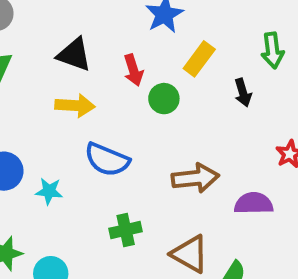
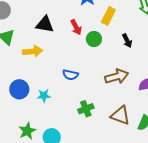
black arrow: (243, 93) -> (127, 41), moved
yellow arrow: (75, 106) -> (33, 51), moved
blue semicircle: (107, 160) -> (70, 75), size x0.7

